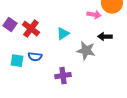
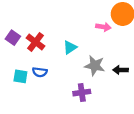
black arrow: (105, 37) -> (121, 70), moved
purple cross: (63, 76) -> (82, 93), moved

